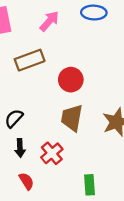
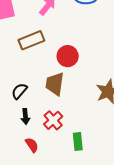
brown trapezoid: (72, 118) -> (55, 84), moved
green rectangle: (89, 185) -> (78, 141), moved

